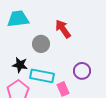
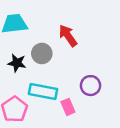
black star: (20, 65) -> (17, 63), moved

